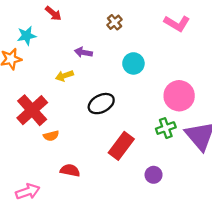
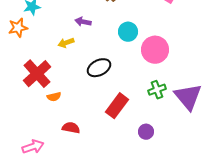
pink circle: (179, 96) -> (155, 50), moved

